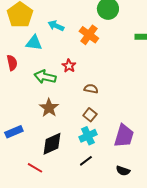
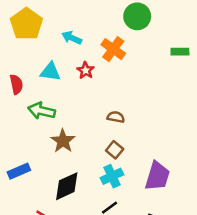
cyan triangle: (34, 43) -> (50, 72), moved
red star: (69, 66) -> (86, 70), moved
green arrow: (45, 77) -> (42, 111), moved

